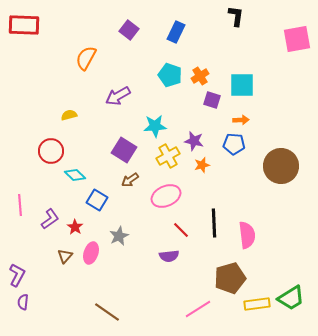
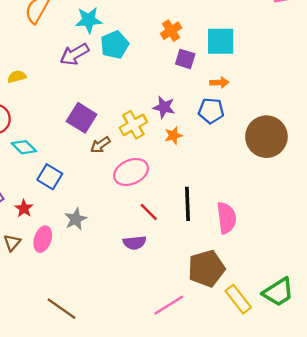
cyan pentagon: (170, 75) -> (115, 45), moved, turned 30
cyan star: (155, 126) -> (89, 20), moved
brown arrow: (130, 180) -> (100, 145), moved
yellow rectangle: (257, 304) -> (238, 299), turned 60

